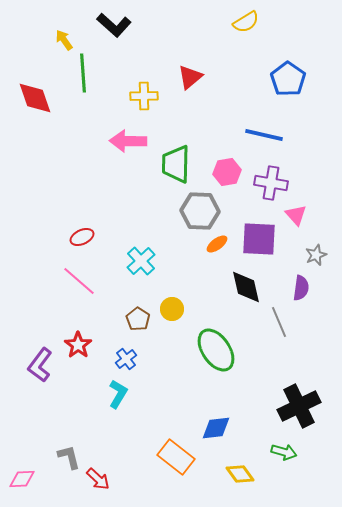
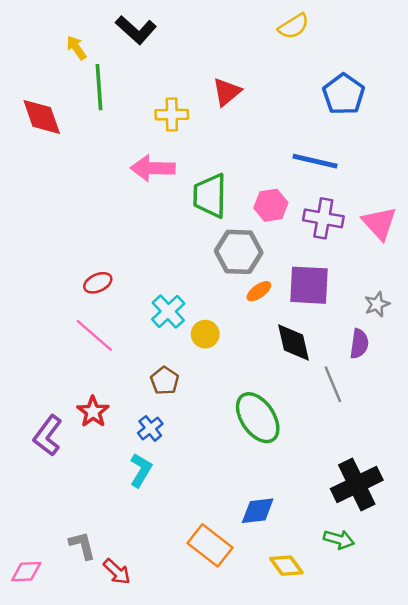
pink triangle: (296, 215) -> (379, 223), moved, size x1.4
yellow circle: (172, 309) -> (205, 334), moved

